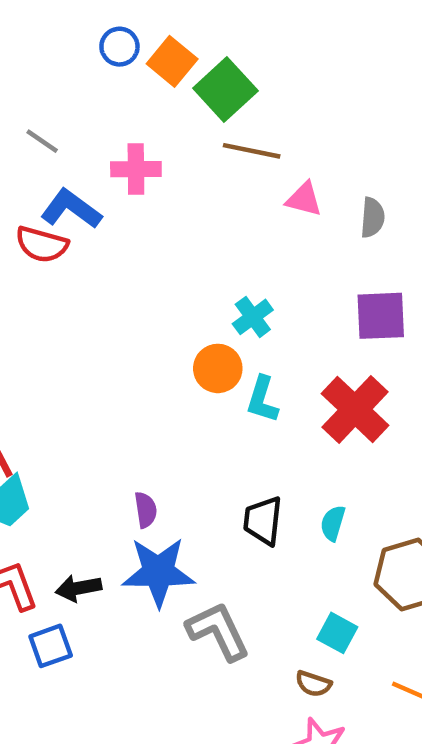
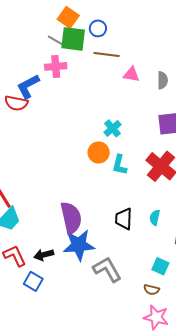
blue circle: (119, 47) -> (98, 28), moved
green square: (225, 90) -> (73, 39), moved, turned -36
gray line: (42, 141) -> (55, 40), moved
blue L-shape: (71, 209) -> (28, 86), turned -60
purple semicircle: (146, 510) -> (71, 218), size x2.0
blue square: (51, 646) -> (33, 281), turned -36

